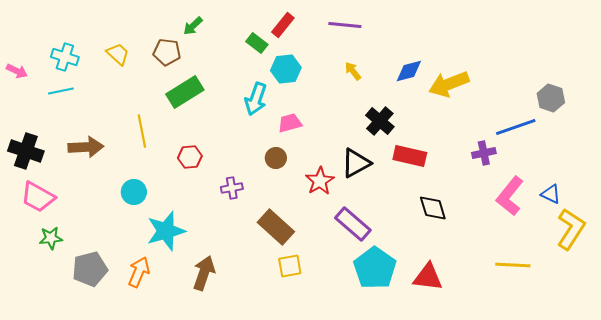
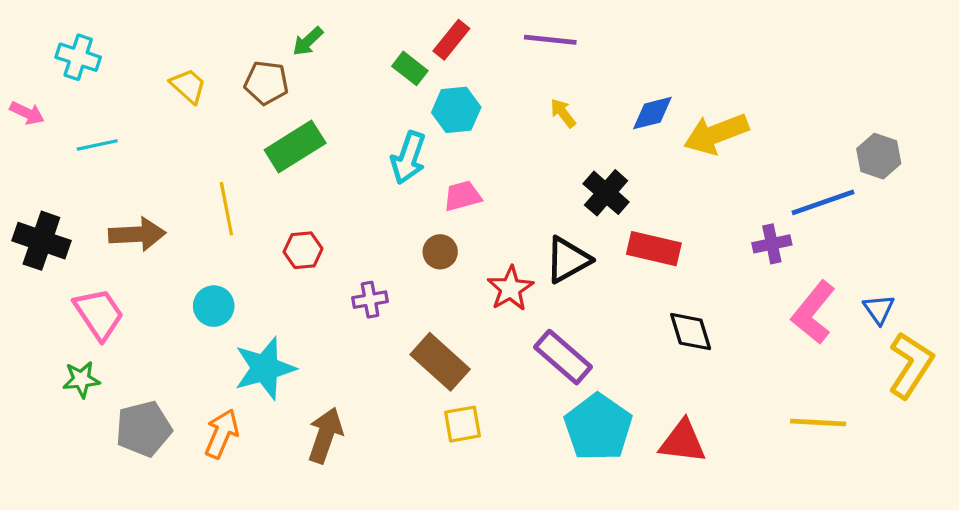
cyan cross: (65, 57) -> (78, 57), moved
blue triangle: (551, 194) -> (879, 309), turned 30
pink trapezoid: (38, 197) -> (99, 314), moved, turned -153

